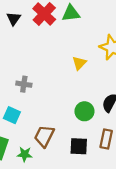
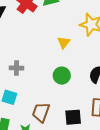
green circle: (84, 111) -> (62, 76), moved

